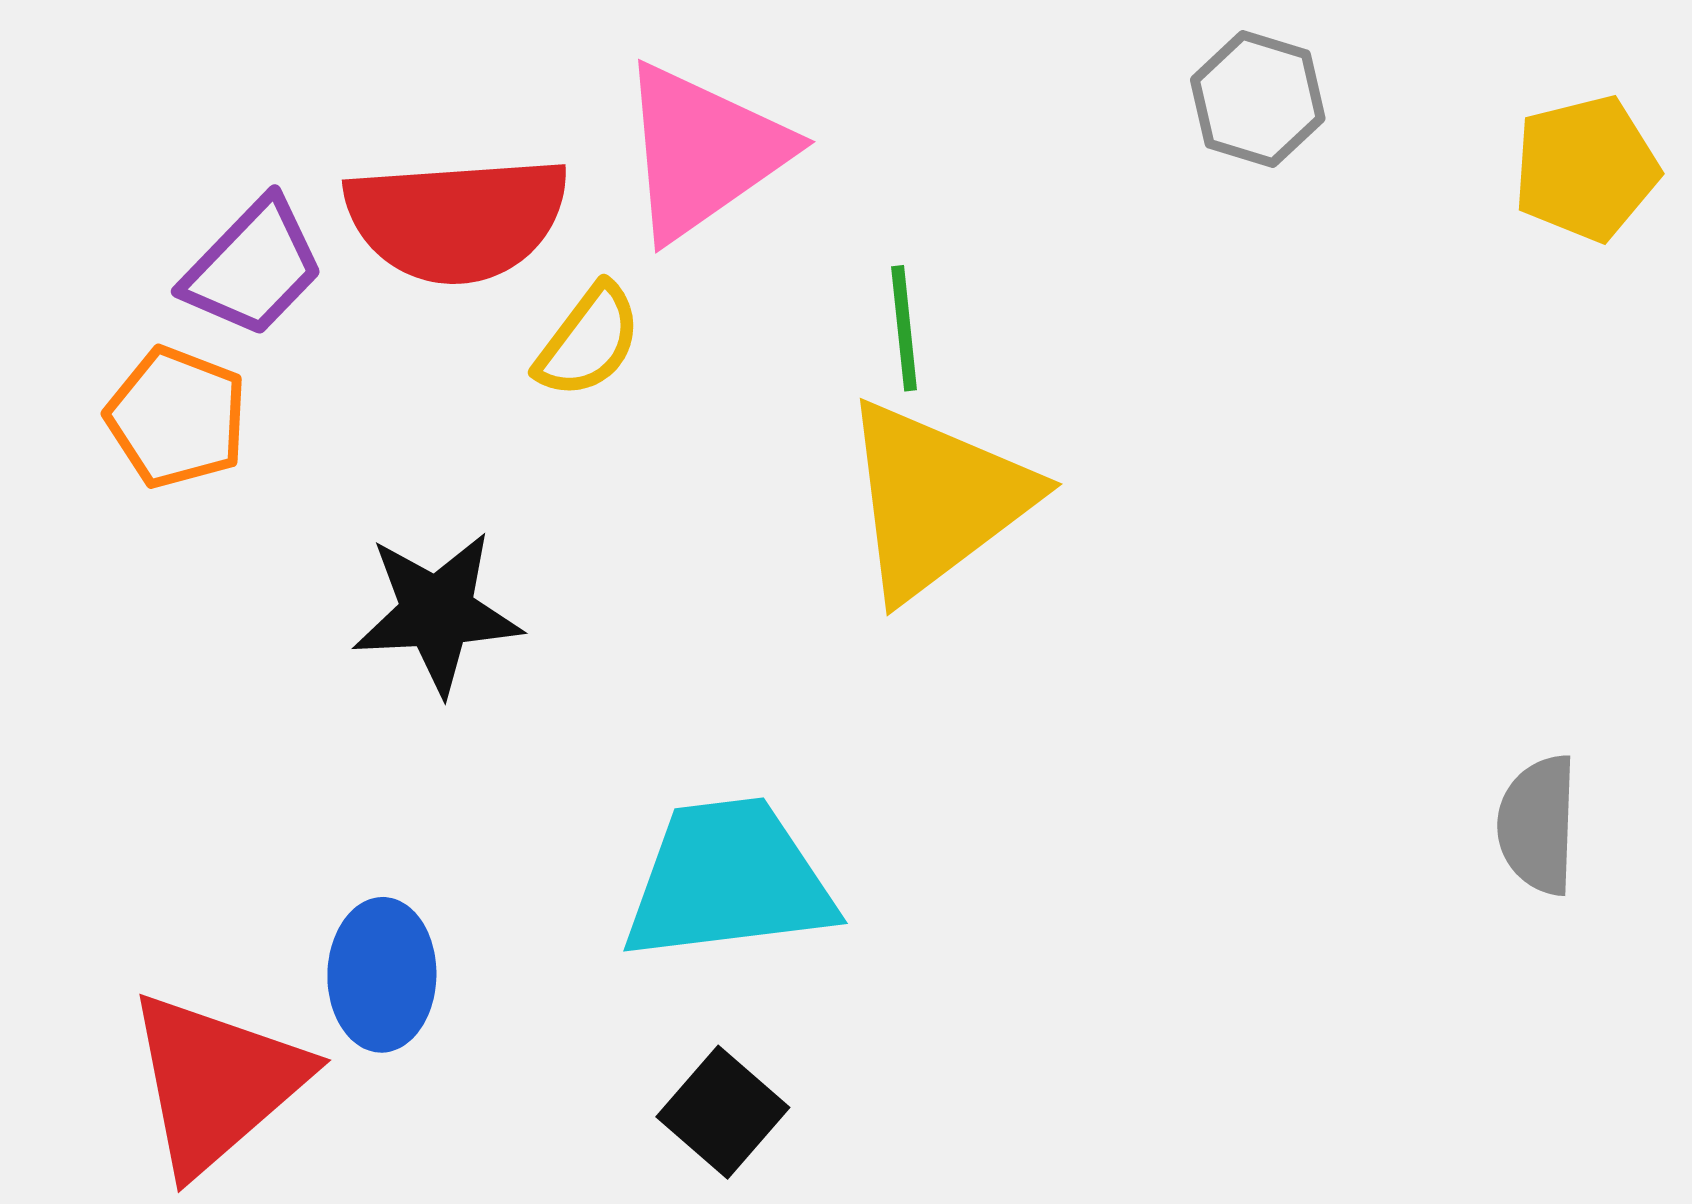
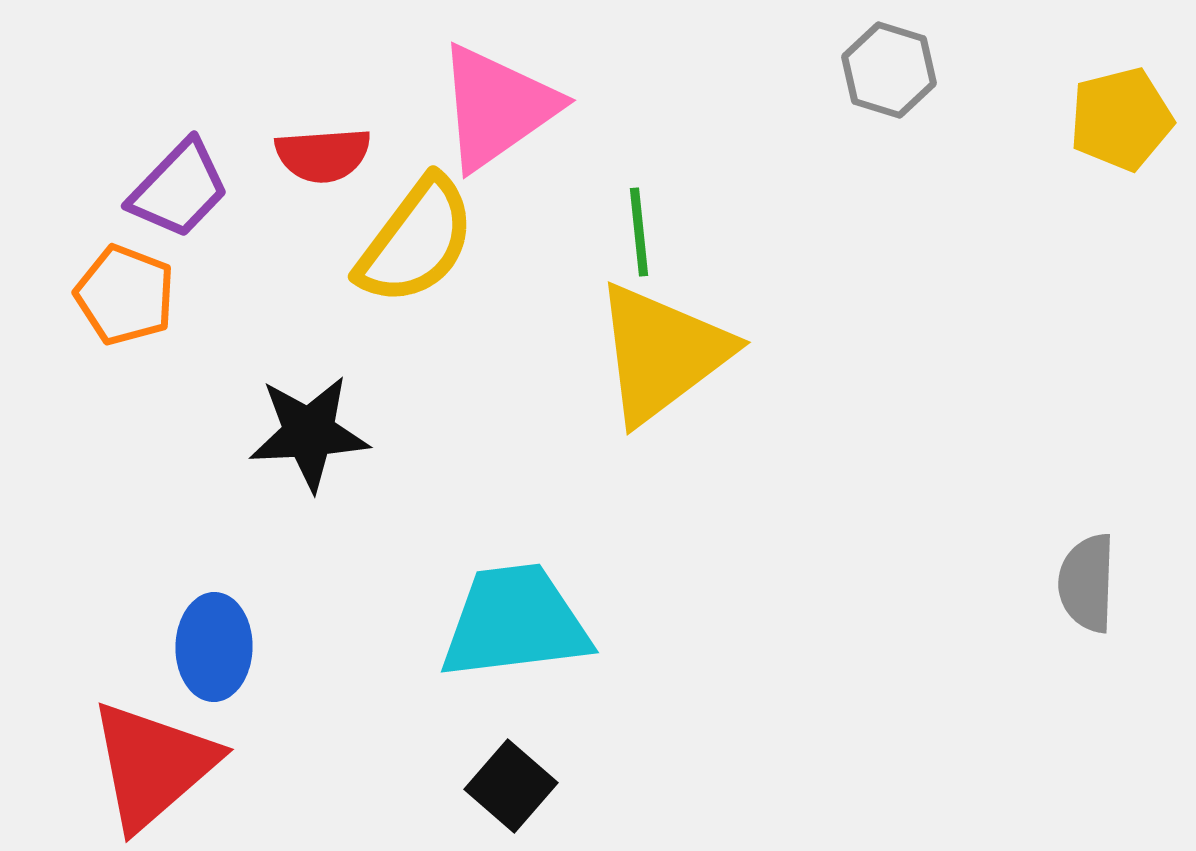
red semicircle: (457, 219) -> (323, 155), size x0.6
yellow semicircle: (589, 341) -> (416, 241), size x1.6
blue ellipse: (382, 975) -> (214, 647), moved

